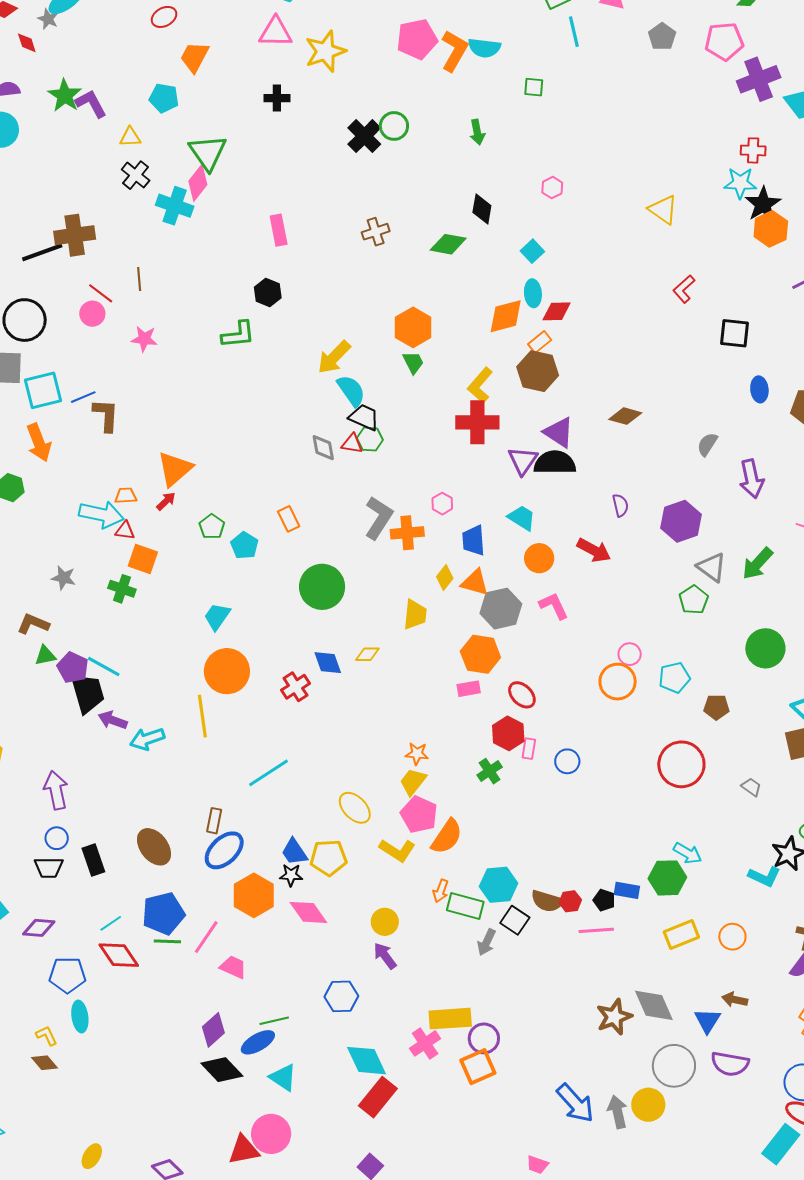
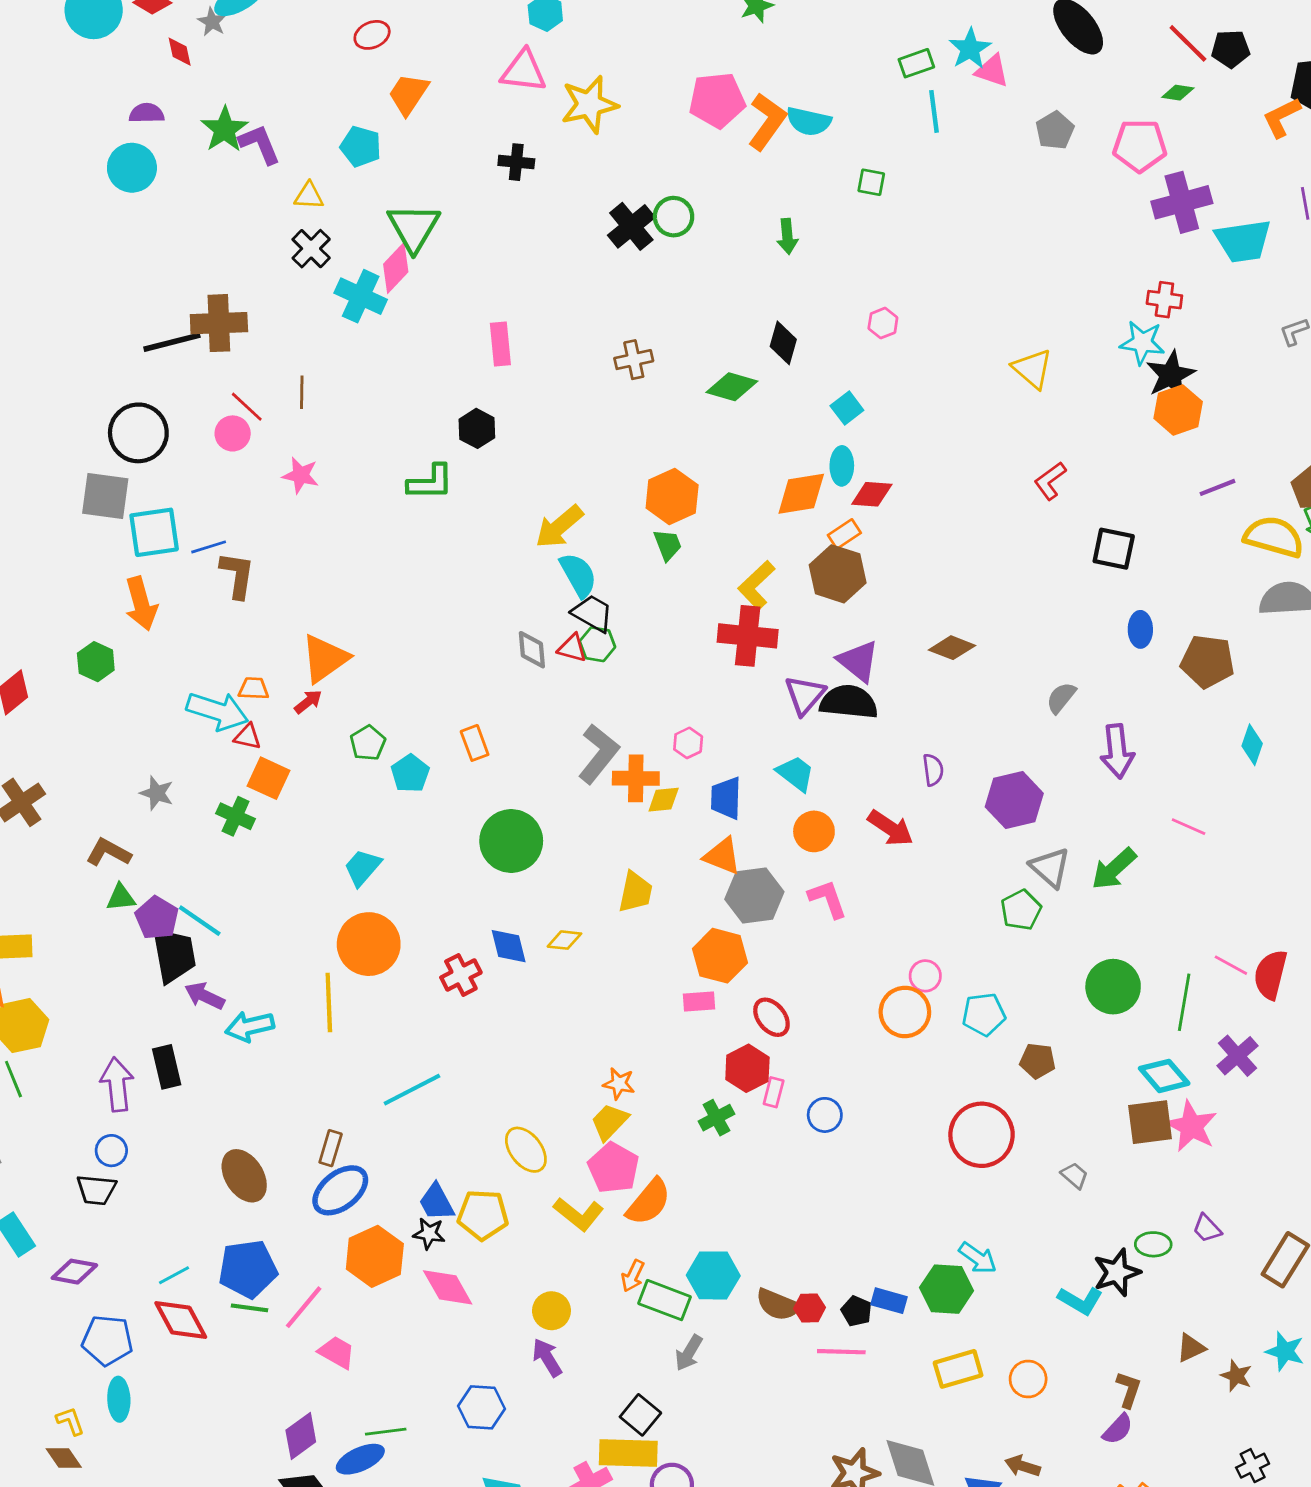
yellow diamond: (445, 577) -> (664, 800), moved, turned 40
black rectangle: (93, 860) -> (167, 1067), moved
black square: (515, 920) -> (640, 1415), moved

